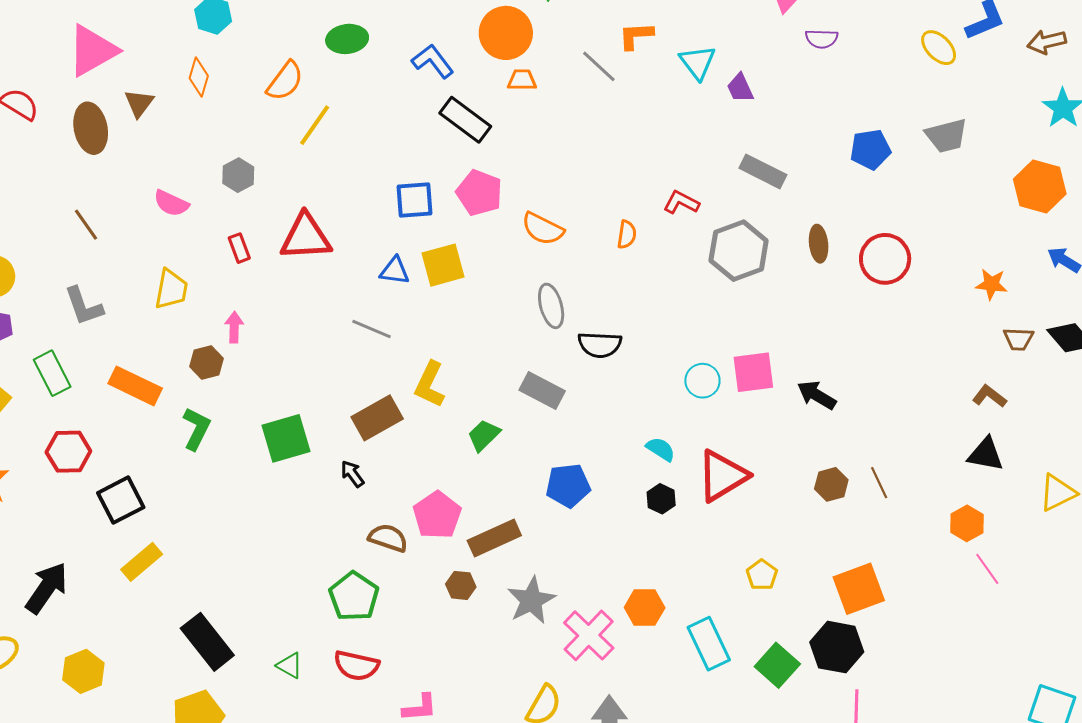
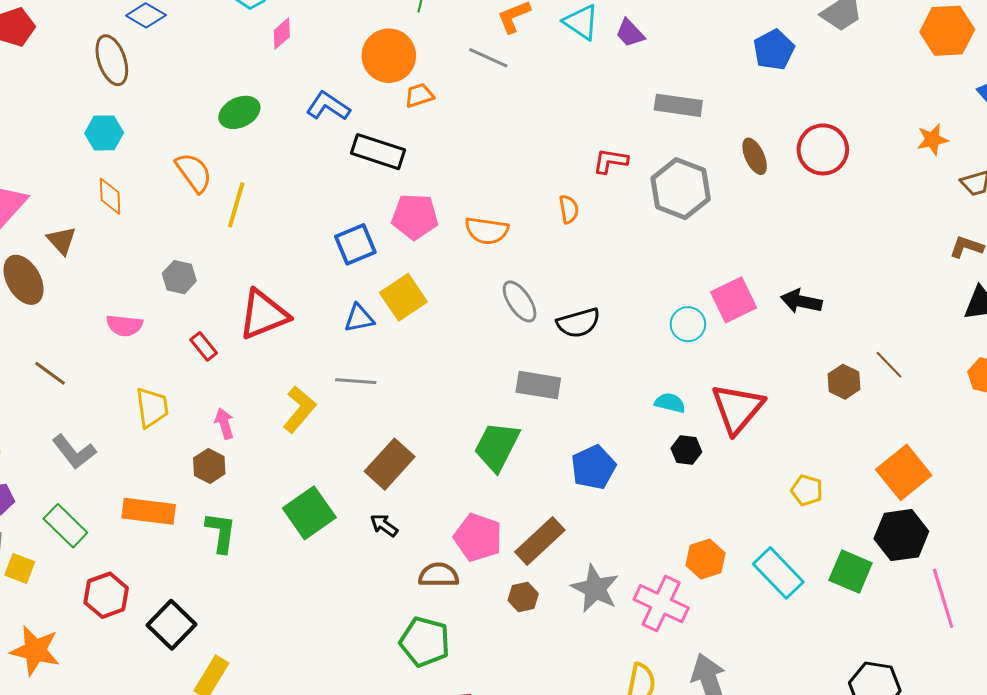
orange semicircle: (285, 81) -> (194, 172), turned -54
yellow L-shape: (430, 384) -> (299, 409), moved, turned -147
green trapezoid: (484, 435) -> (497, 446), size x1.5

